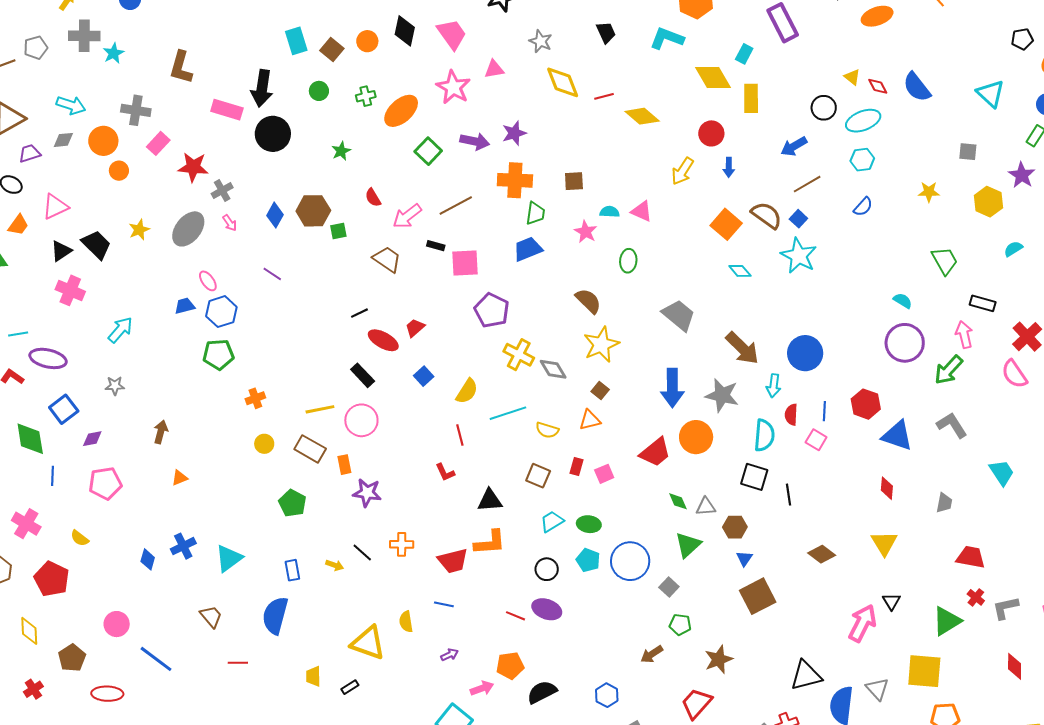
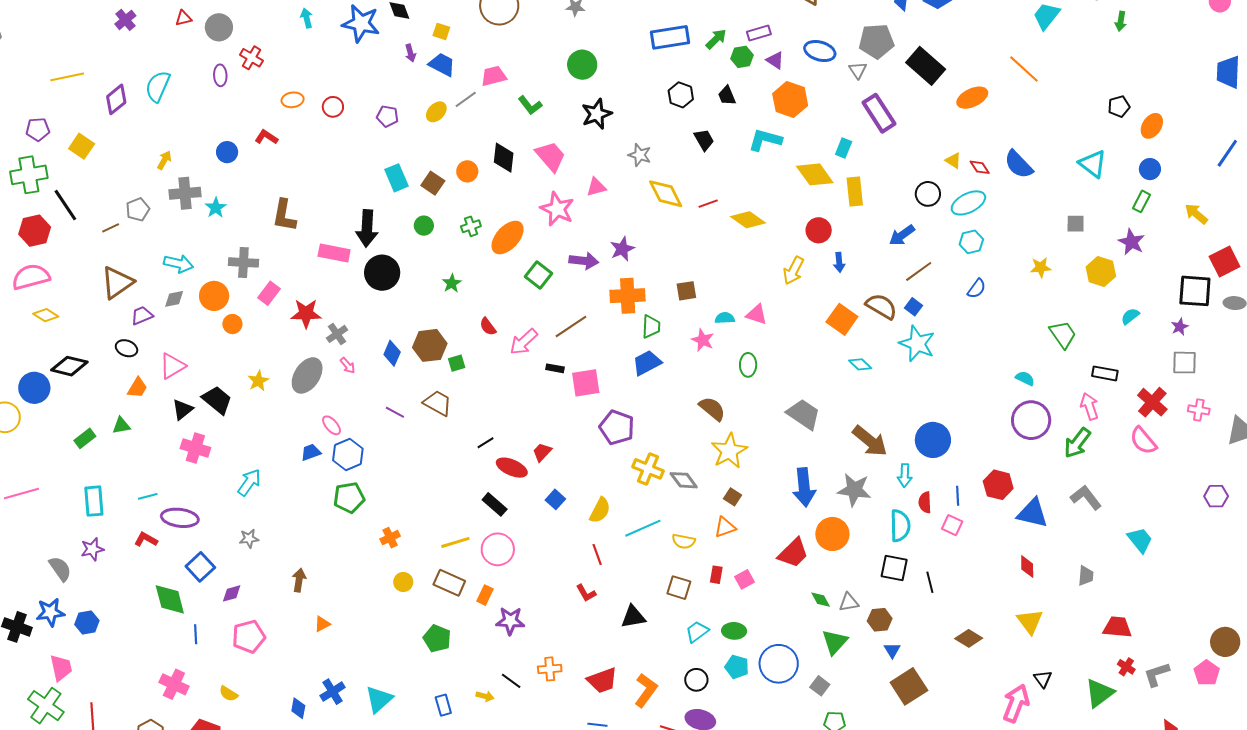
brown trapezoid: (387, 259) -> (438, 403), moved
orange rectangle: (344, 465) -> (485, 595), turned 42
orange L-shape: (490, 543) -> (646, 690), moved, turned -44

